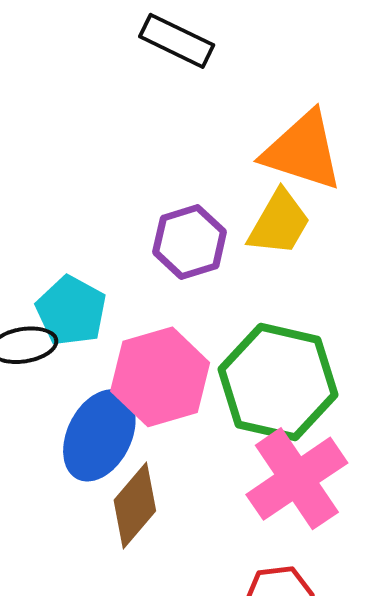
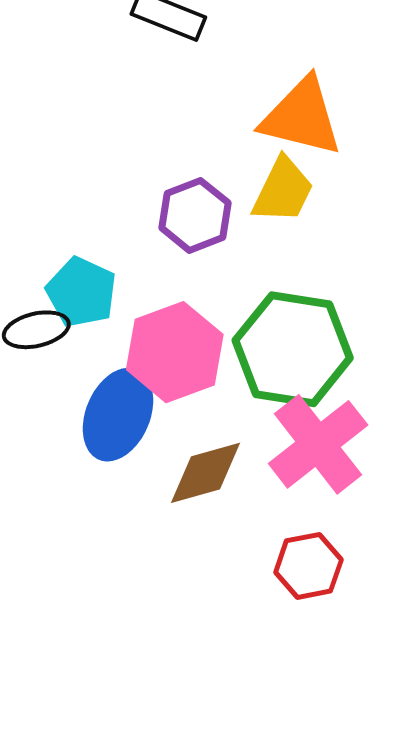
brown diamond: (135, 506) -> (205, 473), moved, turned 38

